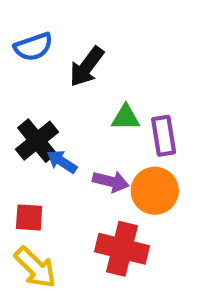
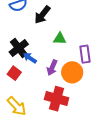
purple rectangle: (164, 136) -> (85, 54), moved
purple arrow: (111, 182) -> (52, 68), turned 98
red square: (29, 217) -> (14, 73), moved, turned 32

